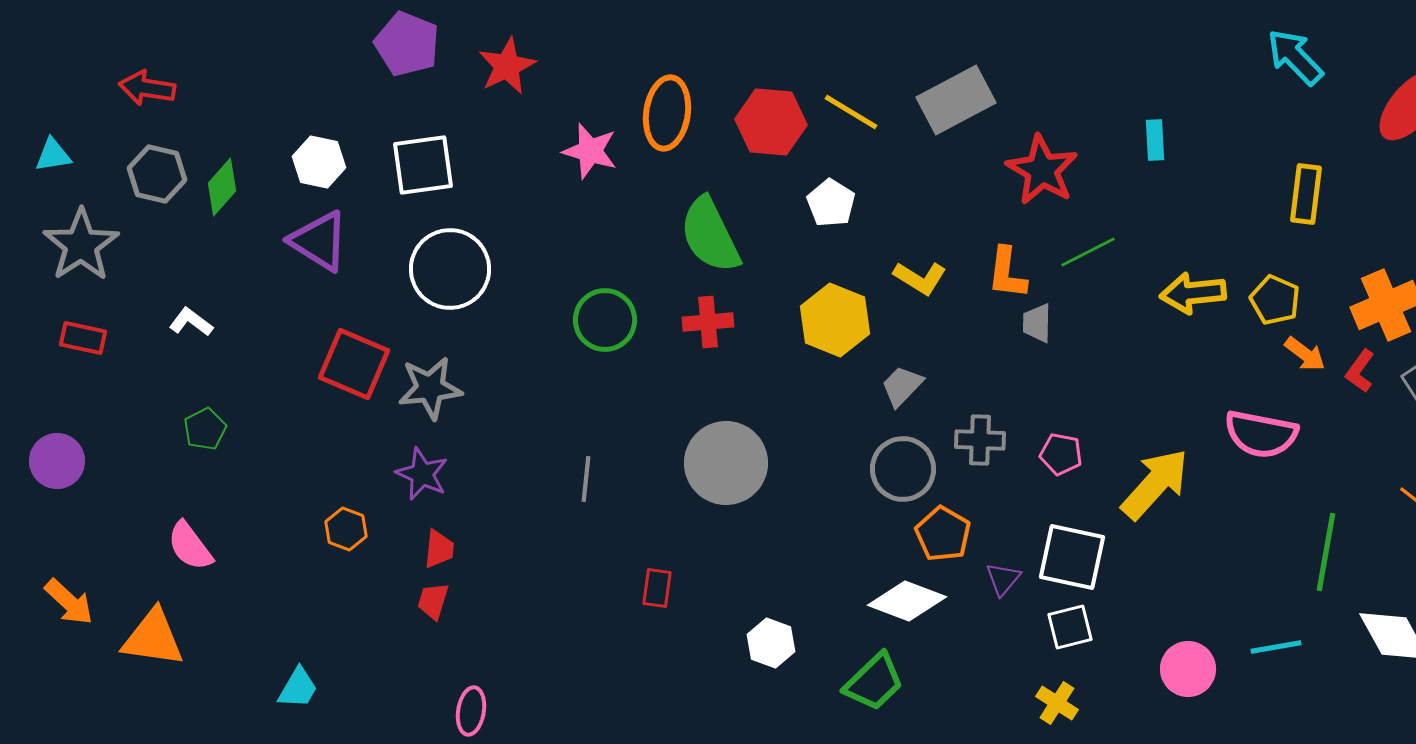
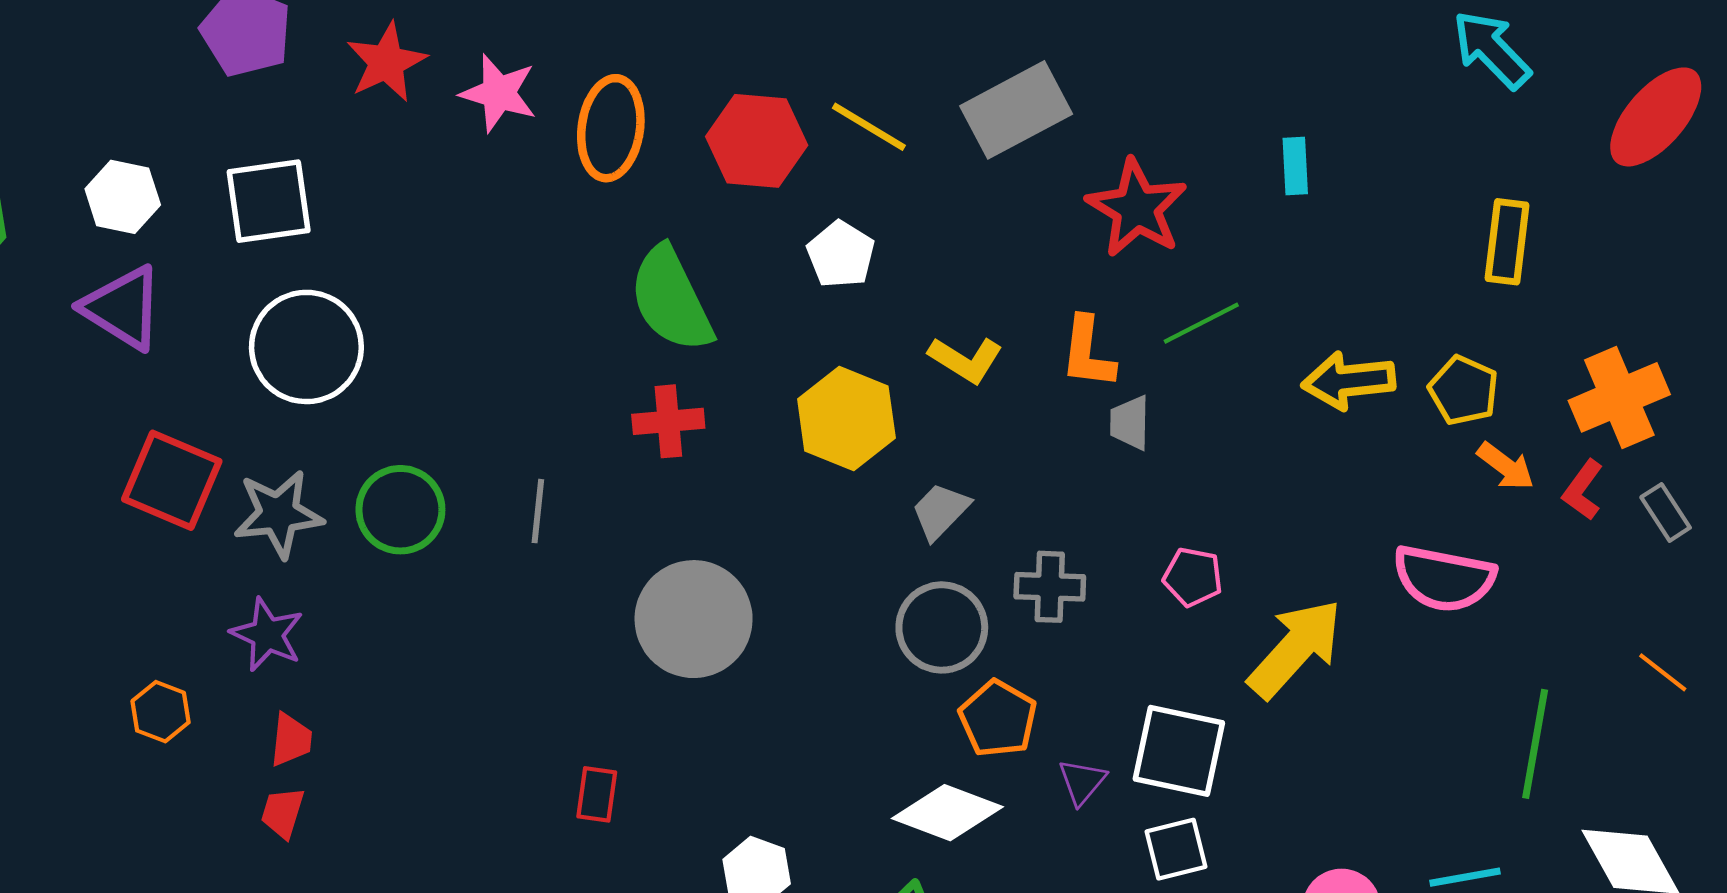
pink star: (590, 151) -> (499, 93), moved
green circle: (605, 320) -> (400, 510), moved
pink pentagon: (1061, 454) -> (1193, 577), moved
gray line: (586, 479) -> (538, 511), moved

